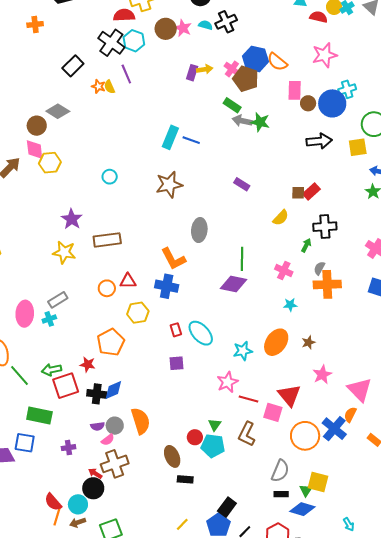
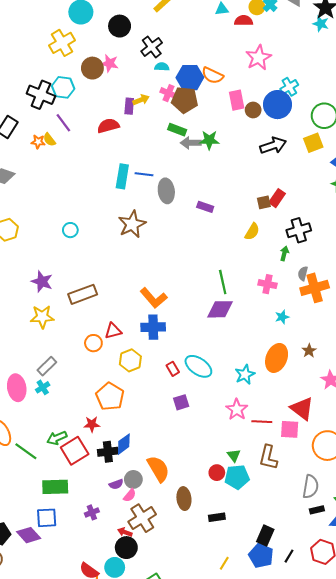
red semicircle: (124, 15) -> (108, 126), moved
cyan semicircle: (205, 25) -> (162, 67), moved
gray ellipse: (199, 230) -> (166, 191), moved
brown ellipse: (172, 456) -> (184, 499), moved, turned 30

